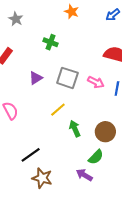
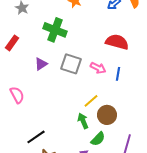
green cross: (51, 42) -> (55, 30), size x1.6
yellow line: (58, 110) -> (91, 101), moved
green arrow: (75, 129) -> (83, 121), moved

